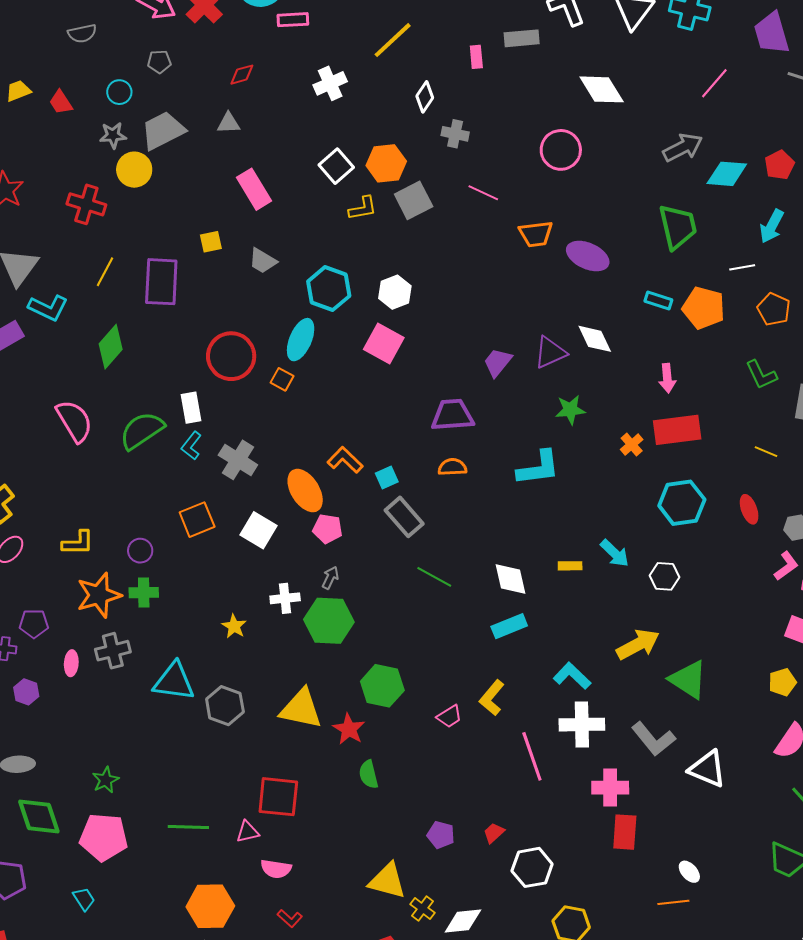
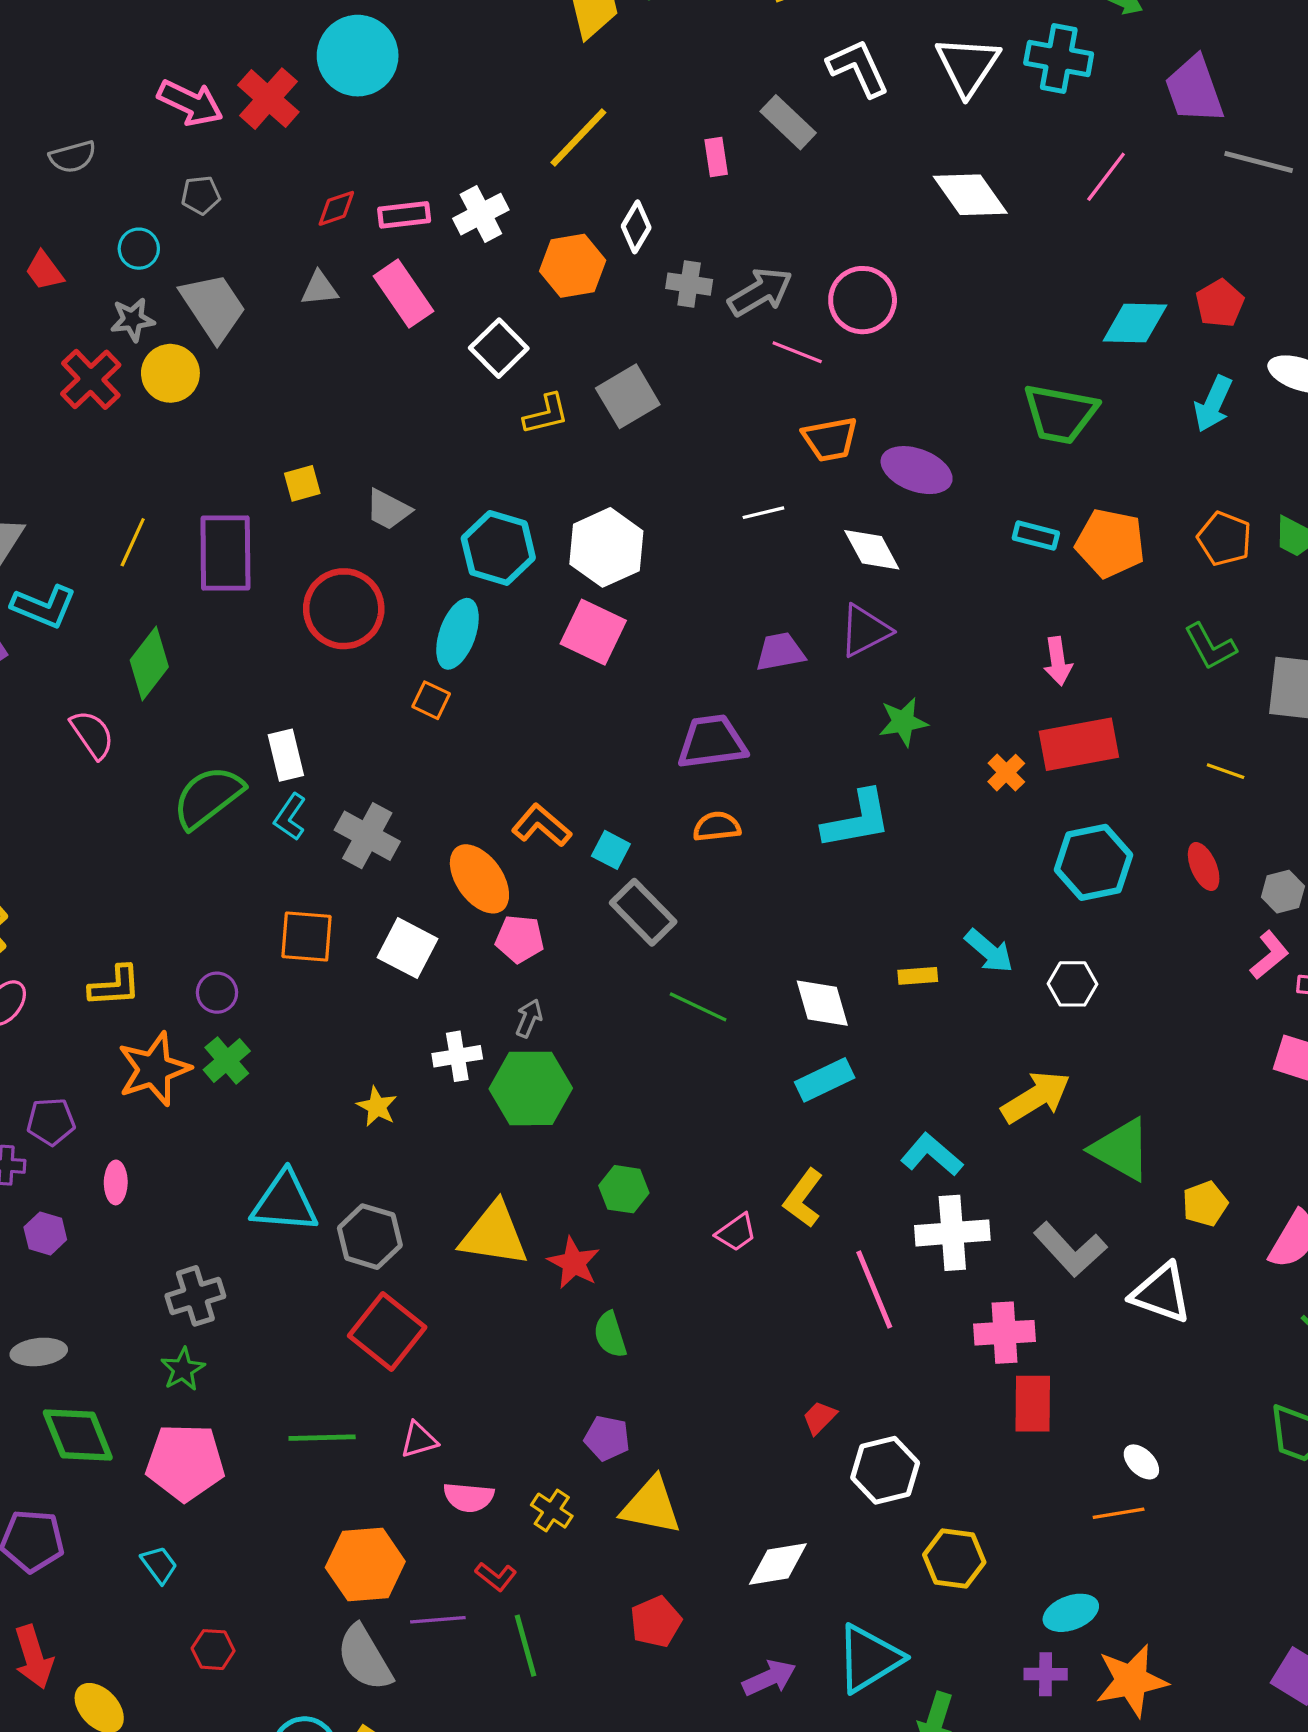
pink rectangle: (293, 20) -> (404, 215), moved
gray rectangle: (522, 38) -> (788, 122), turned 52
white diamond: (602, 89) -> (970, 195), moved
gray trapezoid: (163, 130) -> (213, 307), turned 87
gray arrow: (683, 147) -> (760, 292), moved
orange hexagon: (386, 163) -> (573, 266), moved
pink rectangle: (254, 189) -> (403, 294), moved
pink line: (483, 193) -> (797, 352), moved
red cross: (86, 204) -> (91, 379), moved, turned 33
green trapezoid: (678, 227) -> (1060, 414), turned 117
white line: (742, 267) -> (763, 513), moved
white hexagon: (395, 292) -> (606, 547), size x1.4
white diamond: (595, 339) -> (872, 550), moved
red circle: (231, 356) -> (344, 609), moved
purple trapezoid: (498, 362) -> (780, 652), turned 44
pink semicircle: (74, 421) -> (92, 734), moved, size x0.7
cyan square: (387, 478) -> (611, 850), turned -35
orange square: (197, 520) -> (307, 937), turned 30
green cross: (144, 593) -> (227, 1060), turned -36
gray cross: (113, 651) -> (195, 1296), moved
yellow pentagon: (782, 682) -> (1205, 1204), moved
green hexagon: (382, 686) -> (624, 1189), size x0.7
red square: (278, 797) -> (387, 1332), moved, turned 36
purple pentagon: (441, 835) -> (607, 1438), moved
yellow cross: (422, 909) -> (552, 1511), moved

